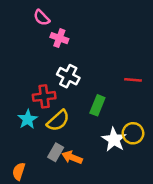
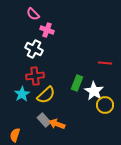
white cross: (68, 76) -> (34, 49), moved
white star: (114, 140) -> (94, 91), moved
gray rectangle: (56, 152) -> (44, 120), turned -72

